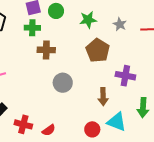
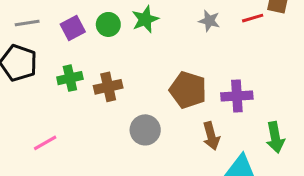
green star: (88, 20) -> (145, 19), moved
green cross: (32, 28) -> (70, 78), moved
brown pentagon: (98, 50) -> (188, 90), moved

